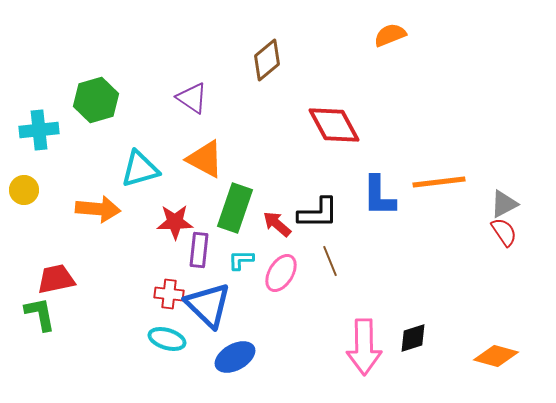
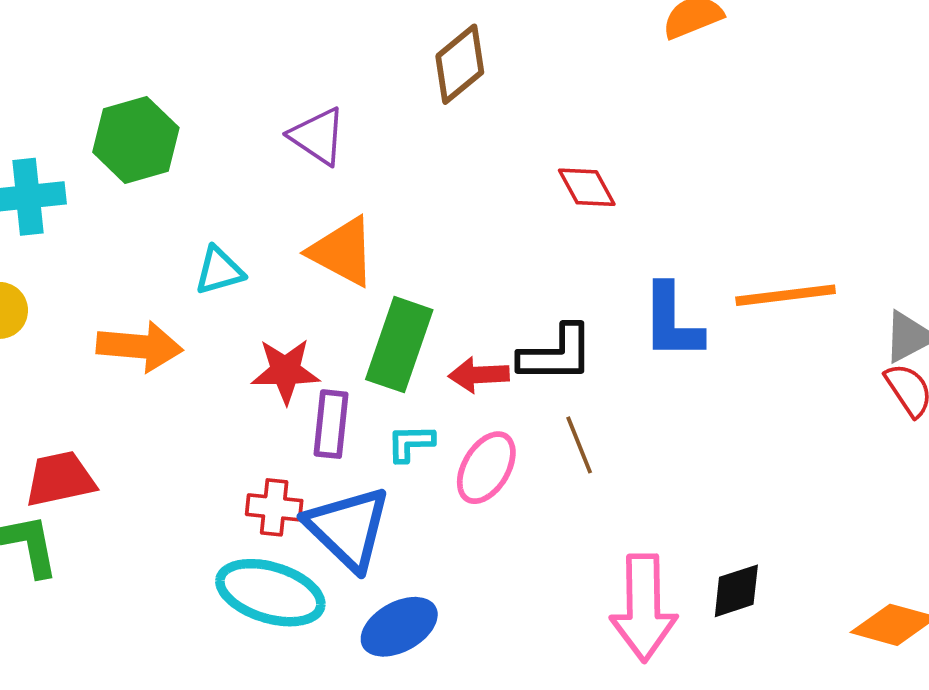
red diamond: (334, 125) -> (587, 187), size x0.6
cyan triangle: (140, 169) -> (219, 271), size x0.7
red arrow: (277, 224) -> (479, 375), turned -44
cyan ellipse: (167, 339) -> (270, 593), size x1.5

